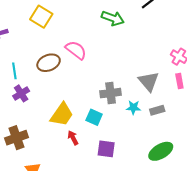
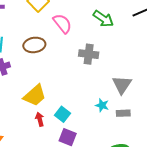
pink semicircle: (76, 50) -> (62, 23), moved
gray cross: (111, 93) -> (89, 54), moved
cyan square: (94, 117) -> (63, 114), moved

